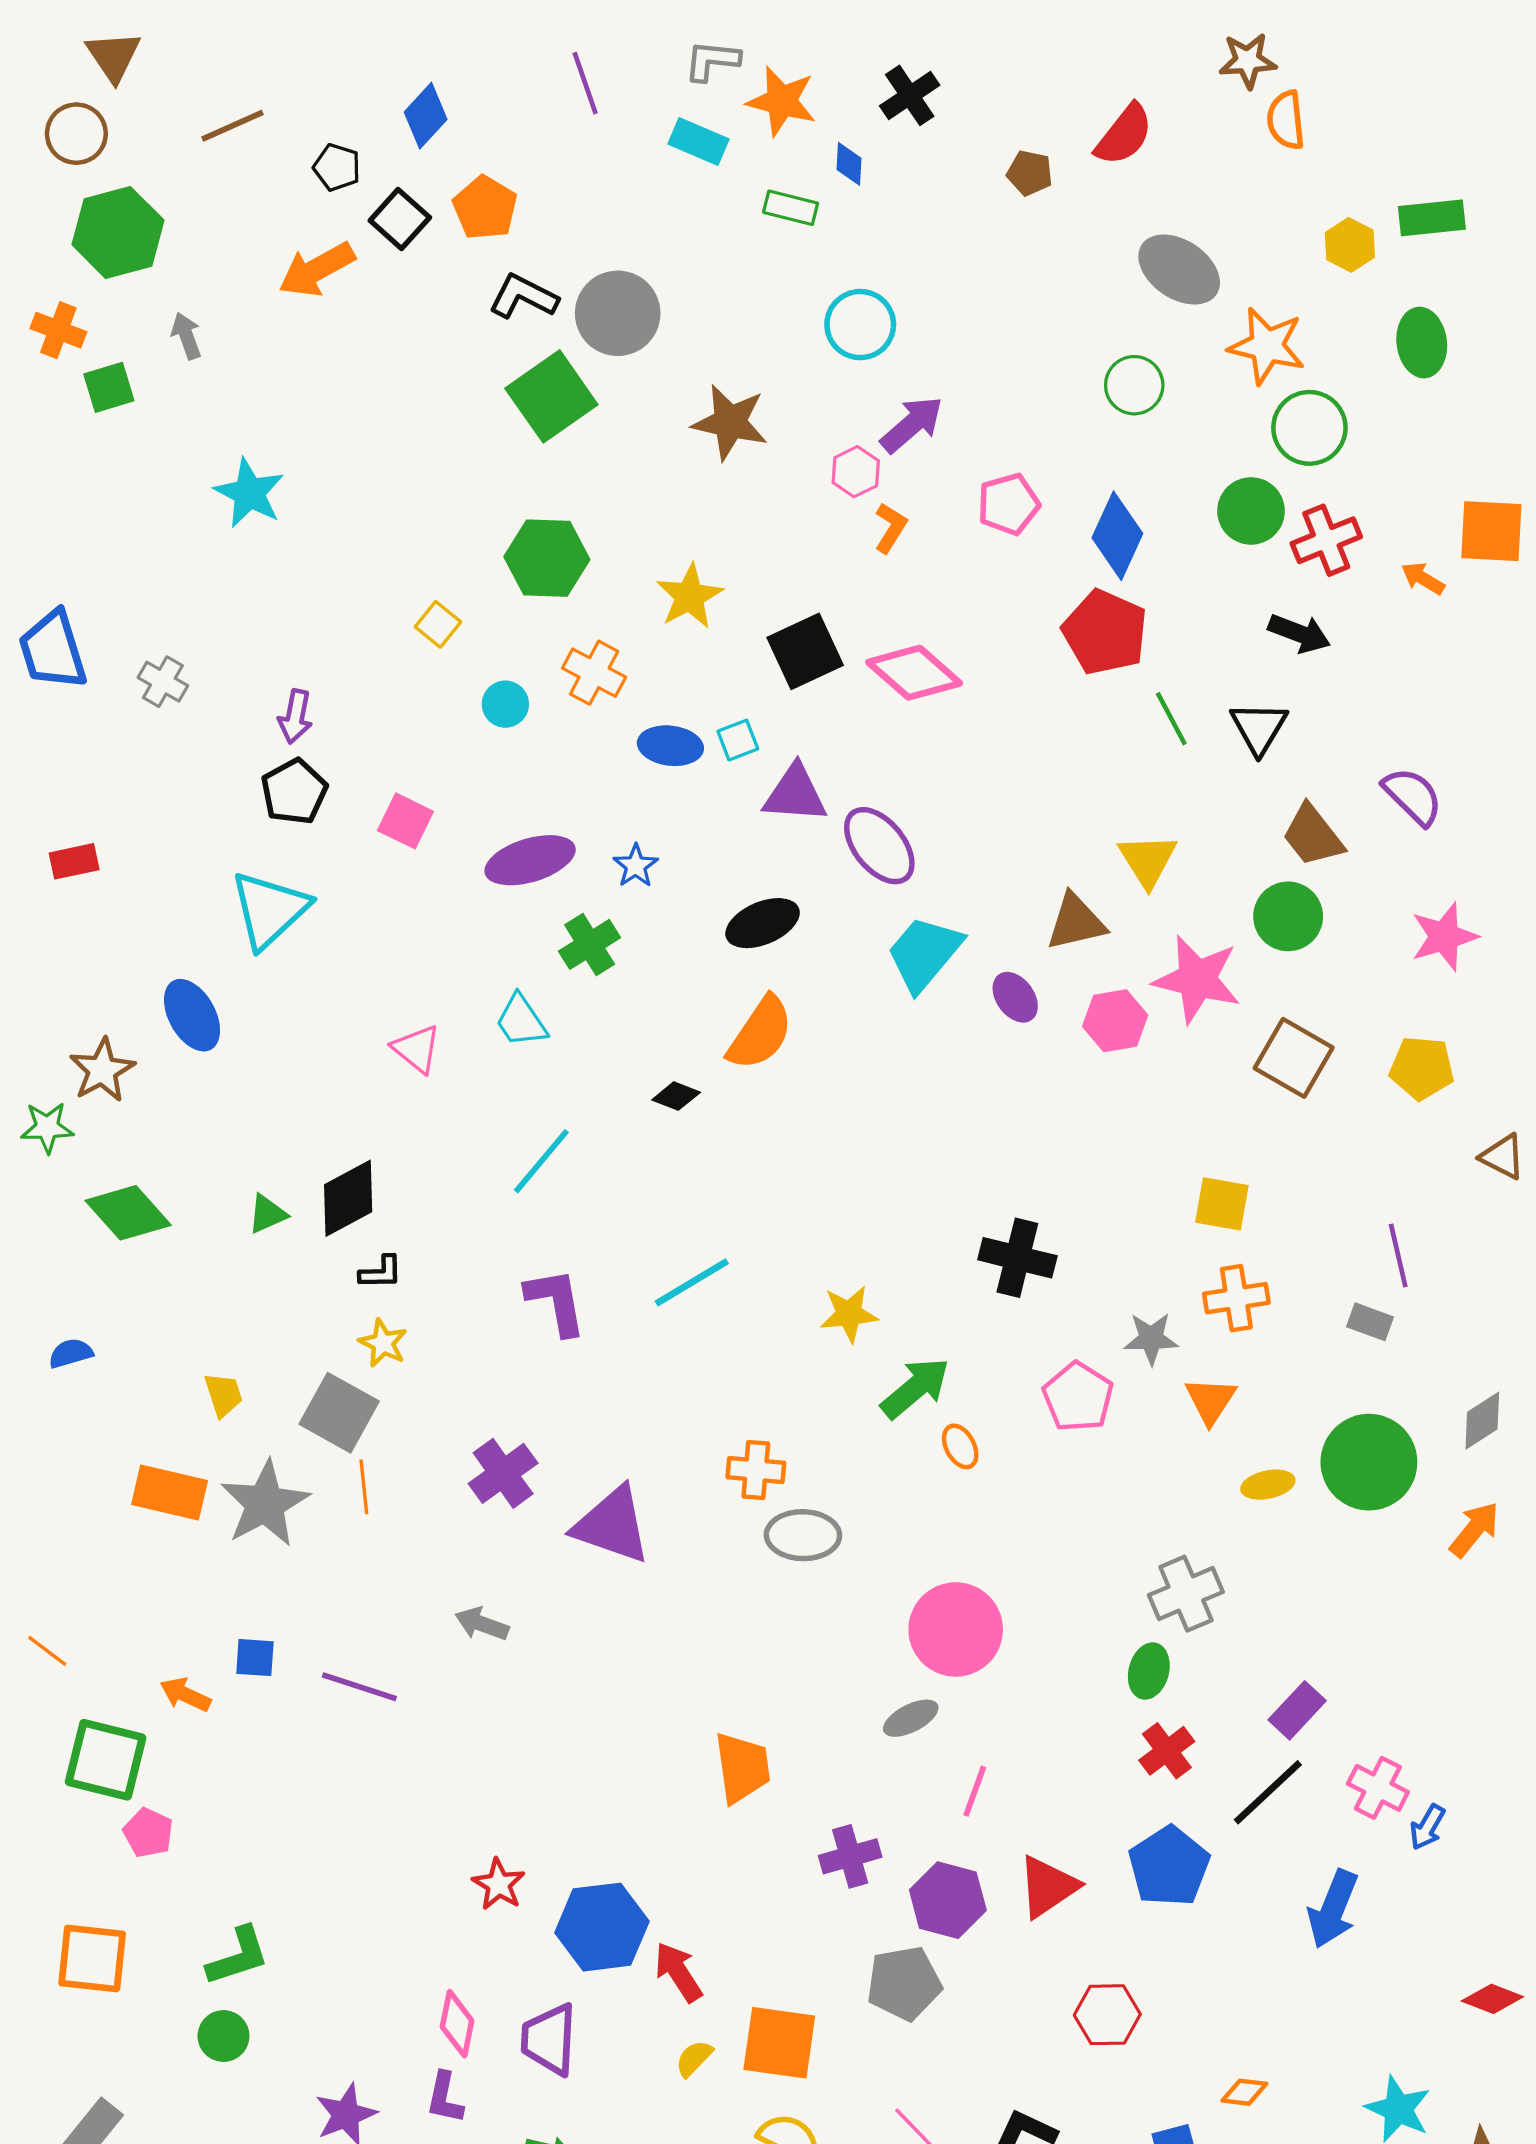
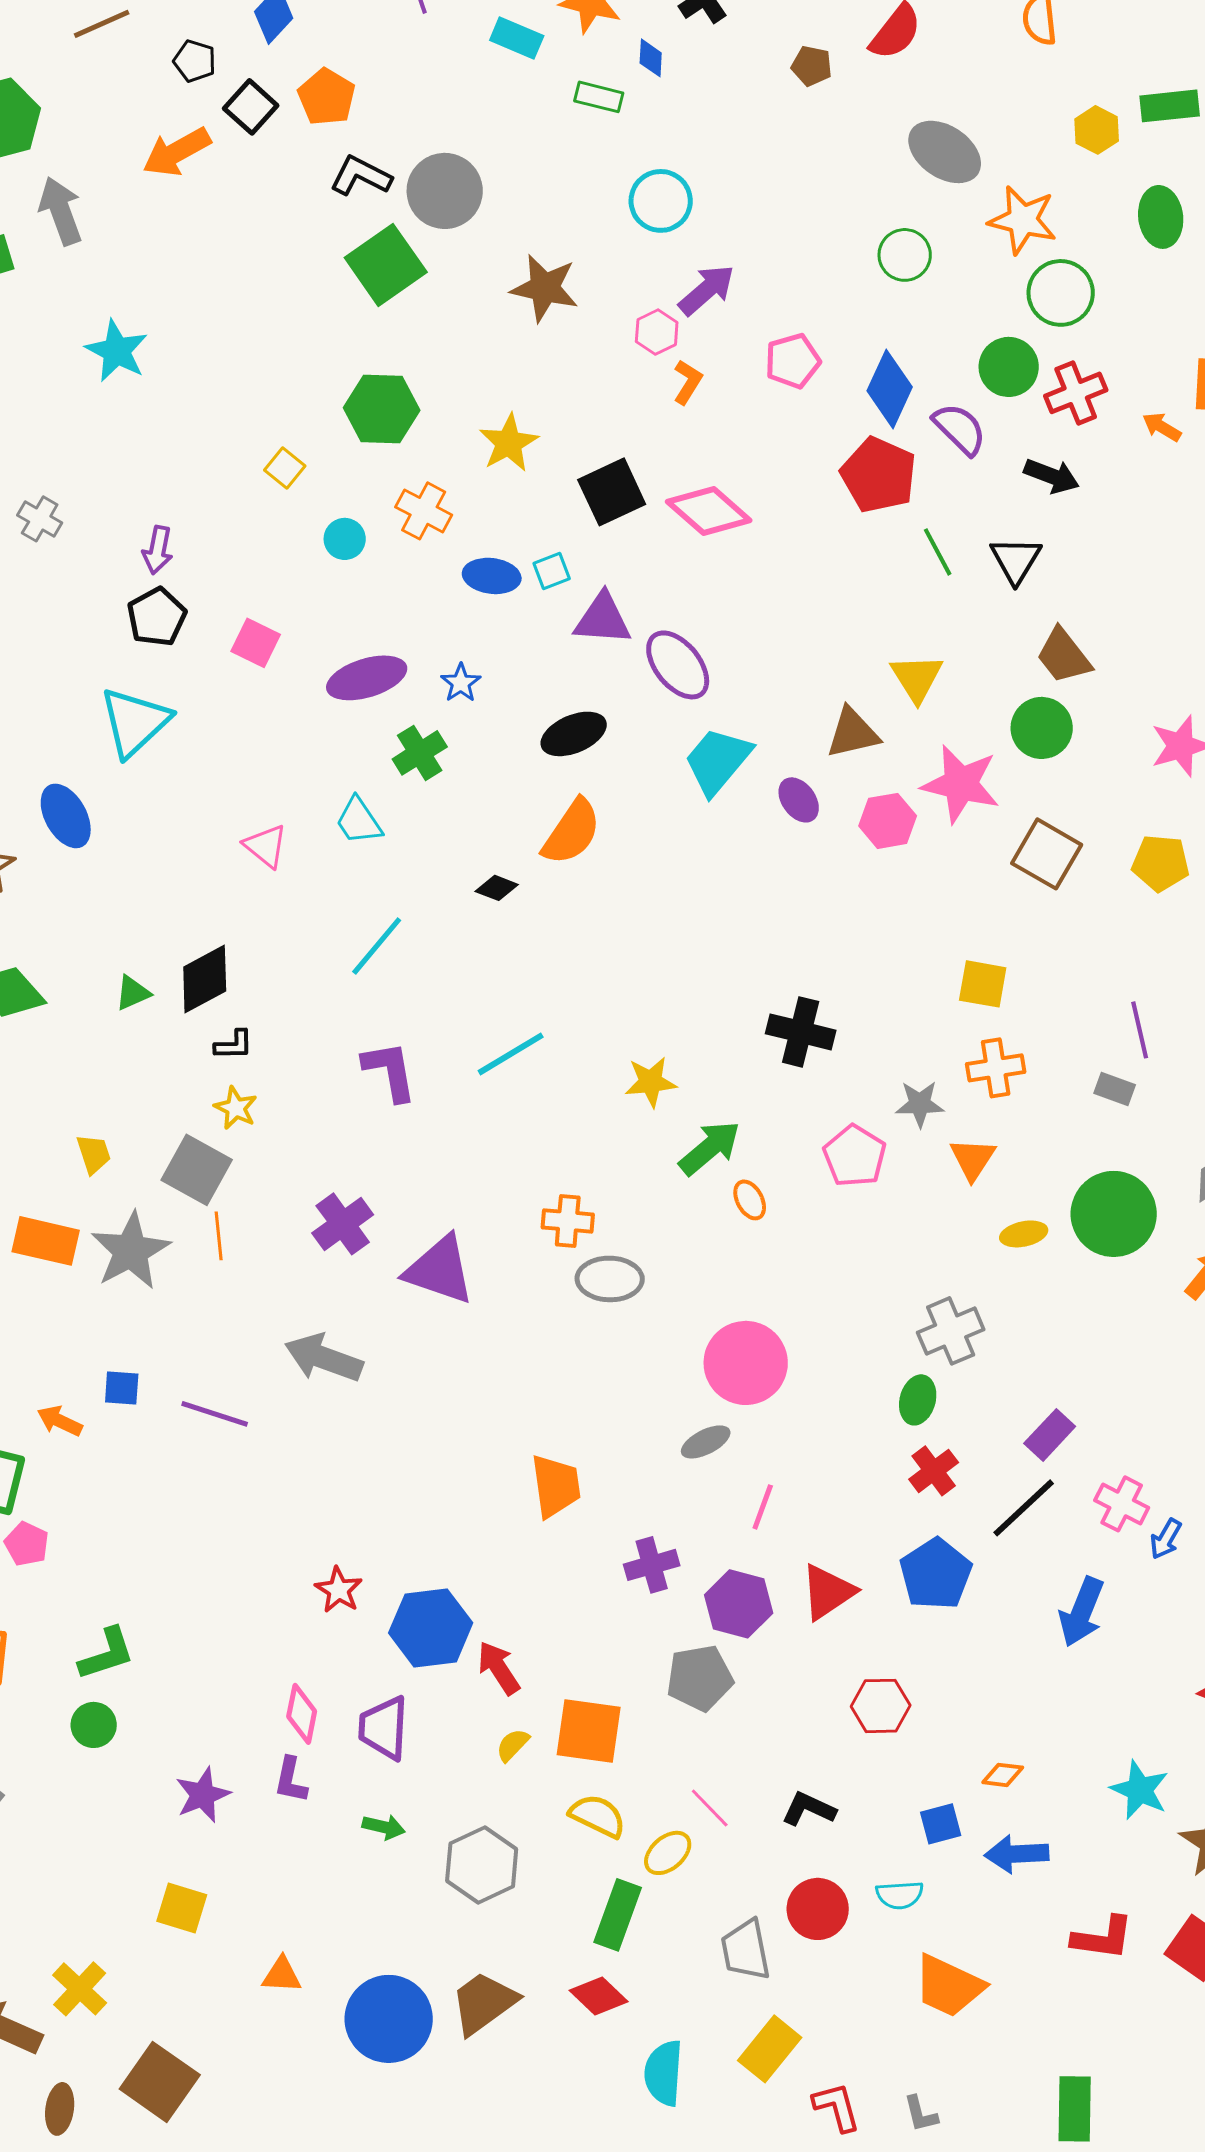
gray arrow: (186, 336) -> (61, 211), size x1.6
purple semicircle: (1413, 796) -> (960, 429), moved
gray arrow: (482, 1624) -> (324, 1358), size x1.6

